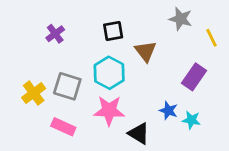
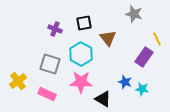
purple cross: (55, 34) -> (55, 29), moved, turned -32
yellow line: (212, 38) -> (157, 39), moved
yellow cross: (34, 93) -> (18, 81), moved

